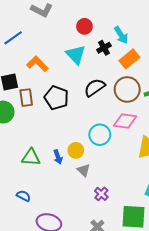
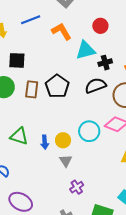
black cross: (104, 48) -> (105, 63), moved
cyan triangle: (76, 55) -> (86, 50), turned 45
orange L-shape: (37, 64) -> (62, 31), moved
brown rectangle: (26, 98) -> (32, 89), moved

